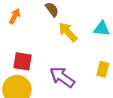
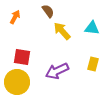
purple arrow: (62, 77) -> (57, 71), turned -60

